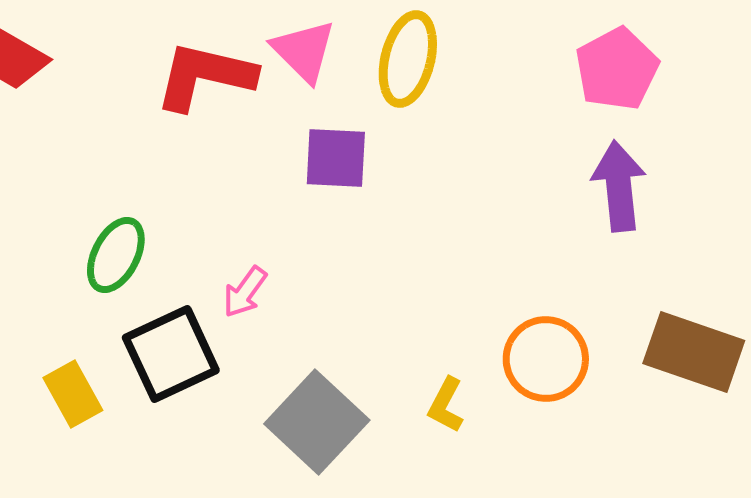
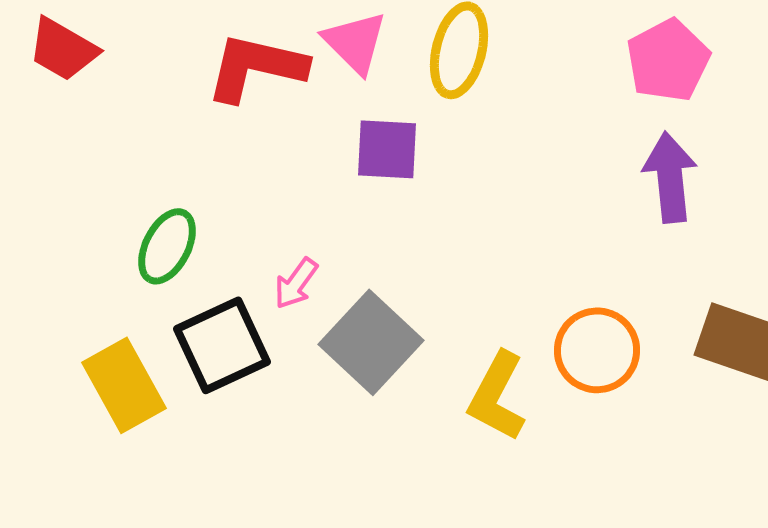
yellow rectangle: (73, 394) -> (124, 385), size x1.4
yellow L-shape: (446, 405) -> (497, 396), size x1.6
gray square: (317, 422) -> (371, 342), moved

